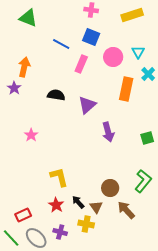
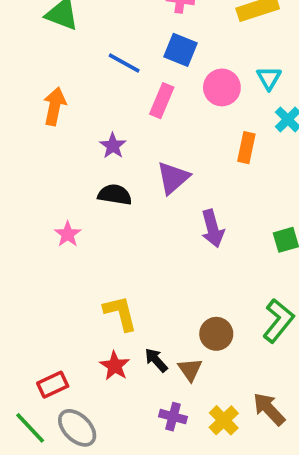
purple star: (14, 88) -> (113, 146), moved
orange rectangle: (126, 89) -> (246, 148), size x0.7
black semicircle: (56, 95) -> (115, 195), moved
brown arrow: (126, 210) -> (269, 409), moved
yellow cross: (86, 224) -> (224, 420), moved, turned 35
purple cross: (60, 232) -> (173, 417), moved

